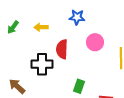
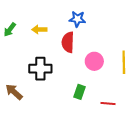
pink circle: (95, 42) -> (94, 61), moved
red semicircle: (62, 49) -> (68, 42), moved

